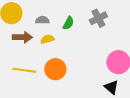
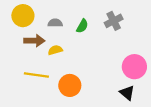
yellow semicircle: (47, 39) -> (55, 50), moved
orange circle: (55, 69) -> (70, 85), moved

